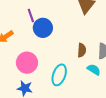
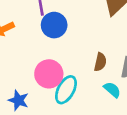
pink circle: (27, 63) -> (49, 74), moved

